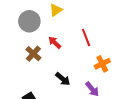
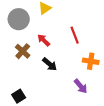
orange cross: (102, 64) -> (91, 61), turned 35
black arrow: (63, 79) -> (50, 64), moved

